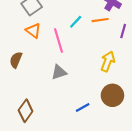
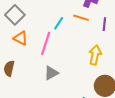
orange line: (100, 20) -> (81, 18), turned 35
pink line: (58, 41) -> (46, 43), turned 45

